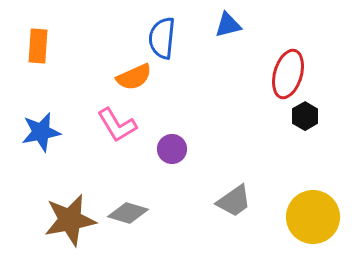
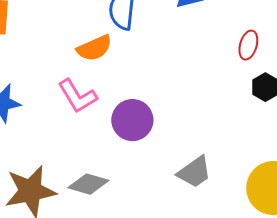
red ellipse: (288, 74) -> (248, 45), size x0.6
purple circle: (172, 149) -> (132, 120), size x1.4

